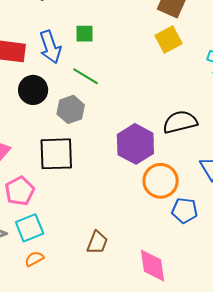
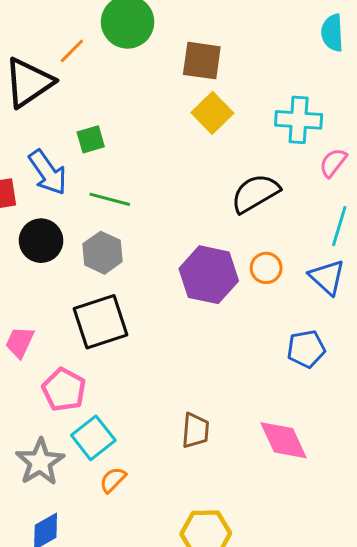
black semicircle: (180, 122) -> (255, 193), moved
orange circle: (161, 181) -> (266, 268), moved, size x0.6

